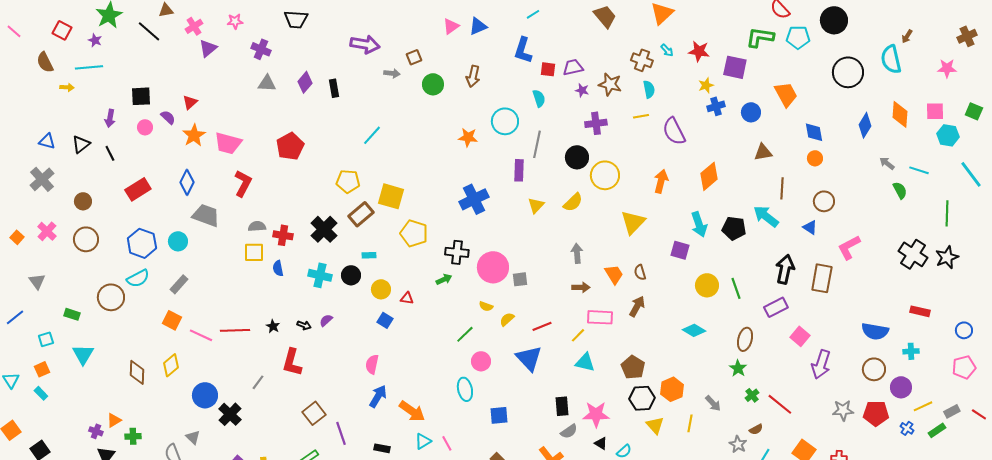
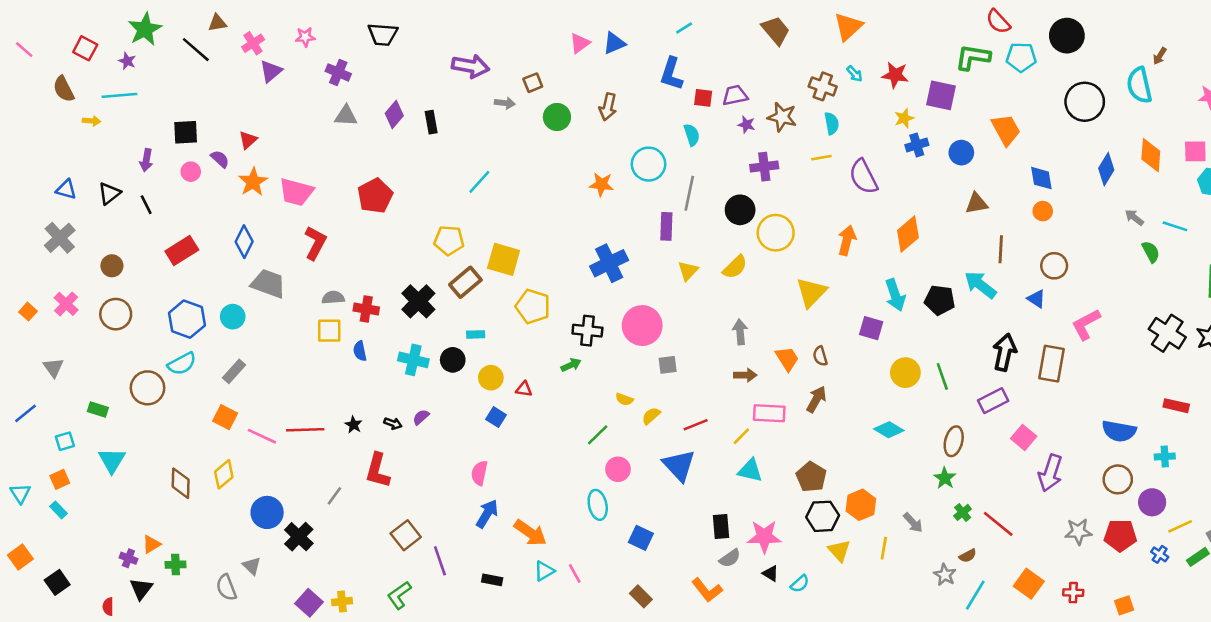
pink circle: (493, 267) -> (642, 326), moved
blue square: (499, 415) -> (641, 538), turned 30

